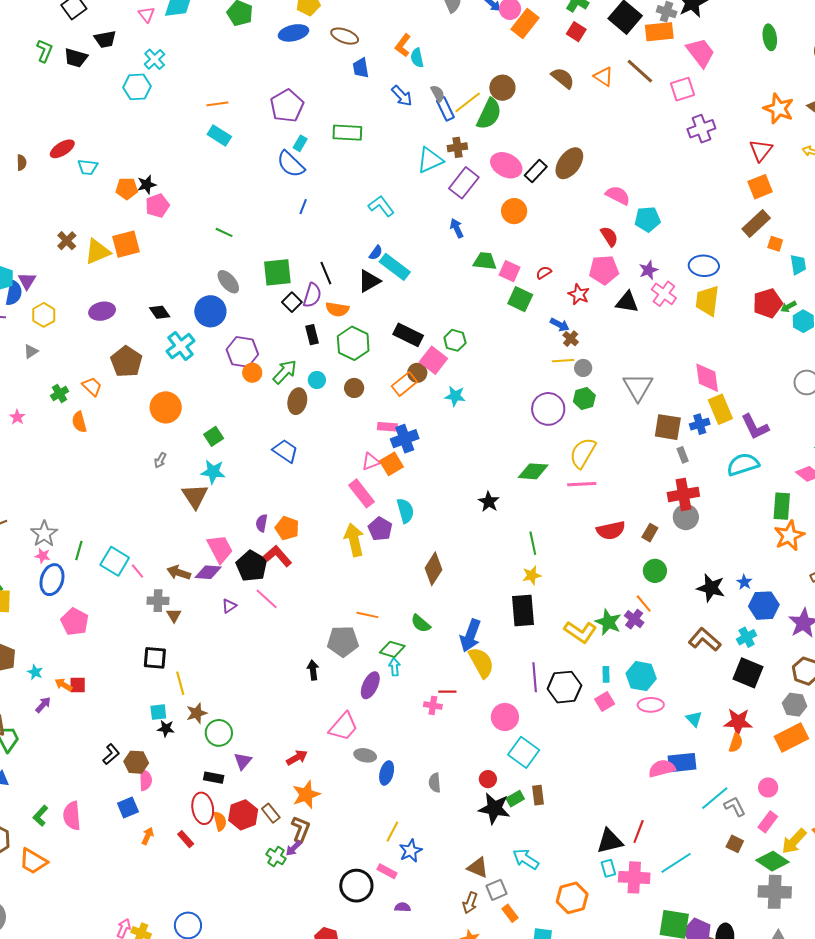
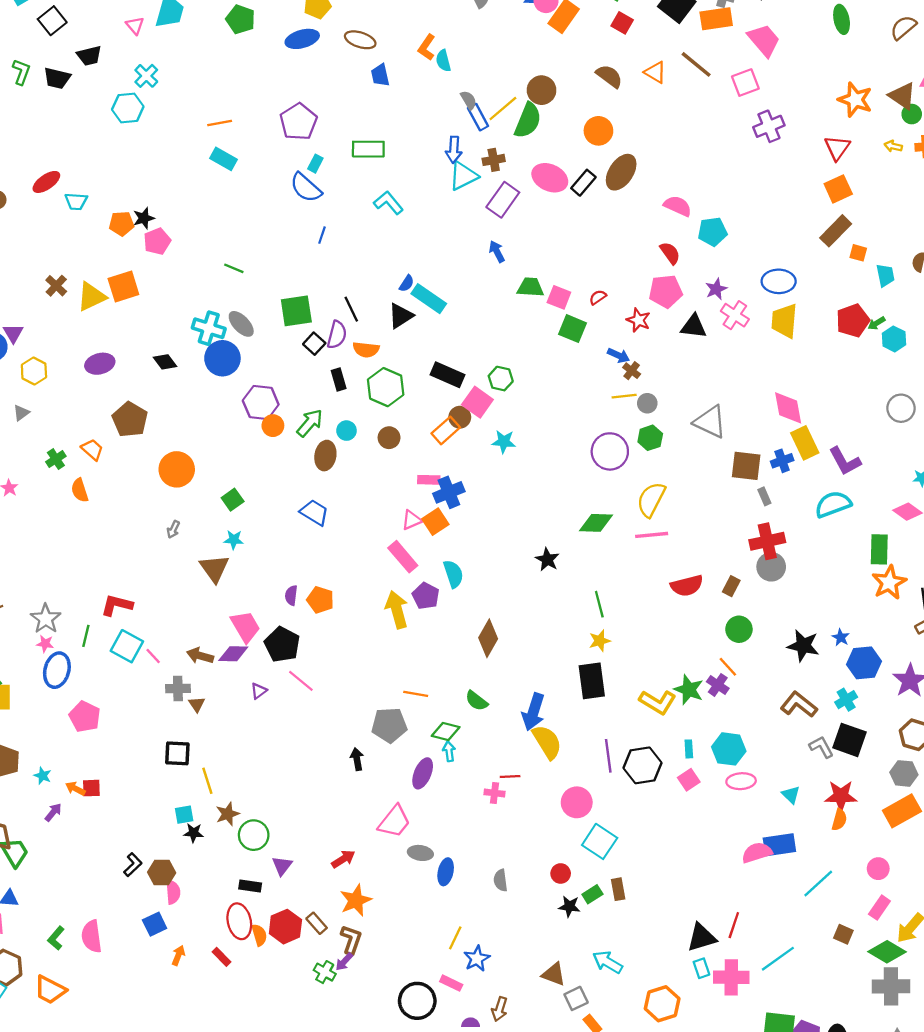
blue arrow: (402, 96) -> (454, 150), moved, turned 50
cyan L-shape: (381, 206) -> (388, 203), moved
orange circle: (514, 211) -> (598, 131), moved
cyan cross: (181, 346) -> (209, 328), moved, turned -32
gray triangle: (638, 387) -> (710, 422), turned -32
cyan star: (213, 472) -> (234, 540), size x0.7
red L-shape: (278, 556) -> (117, 605), moved, turned -32
gray L-shape: (735, 806) -> (821, 747), moved
black star: (494, 808) -> (569, 906), size x0.6
brown arrow: (470, 903) -> (500, 1009), moved

